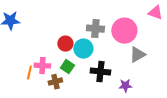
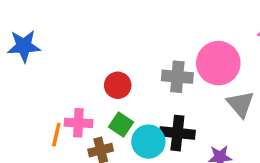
gray cross: (95, 29) -> (177, 77), moved
cyan circle: (83, 49) -> (148, 142), moved
gray triangle: (137, 55) -> (240, 104), turned -42

